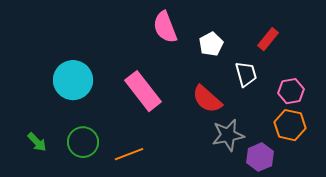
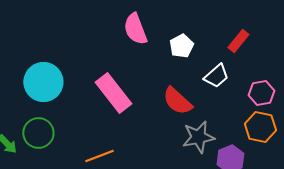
white trapezoid: (246, 74) -> (216, 76), turned 64
green circle: (83, 142) -> (38, 133), moved

